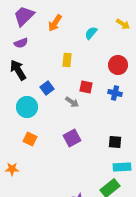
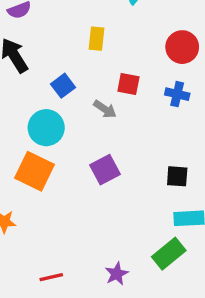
cyan circle: (27, 107) -> (46, 128), moved
orange square: (30, 139) -> (34, 171), size x1.6

